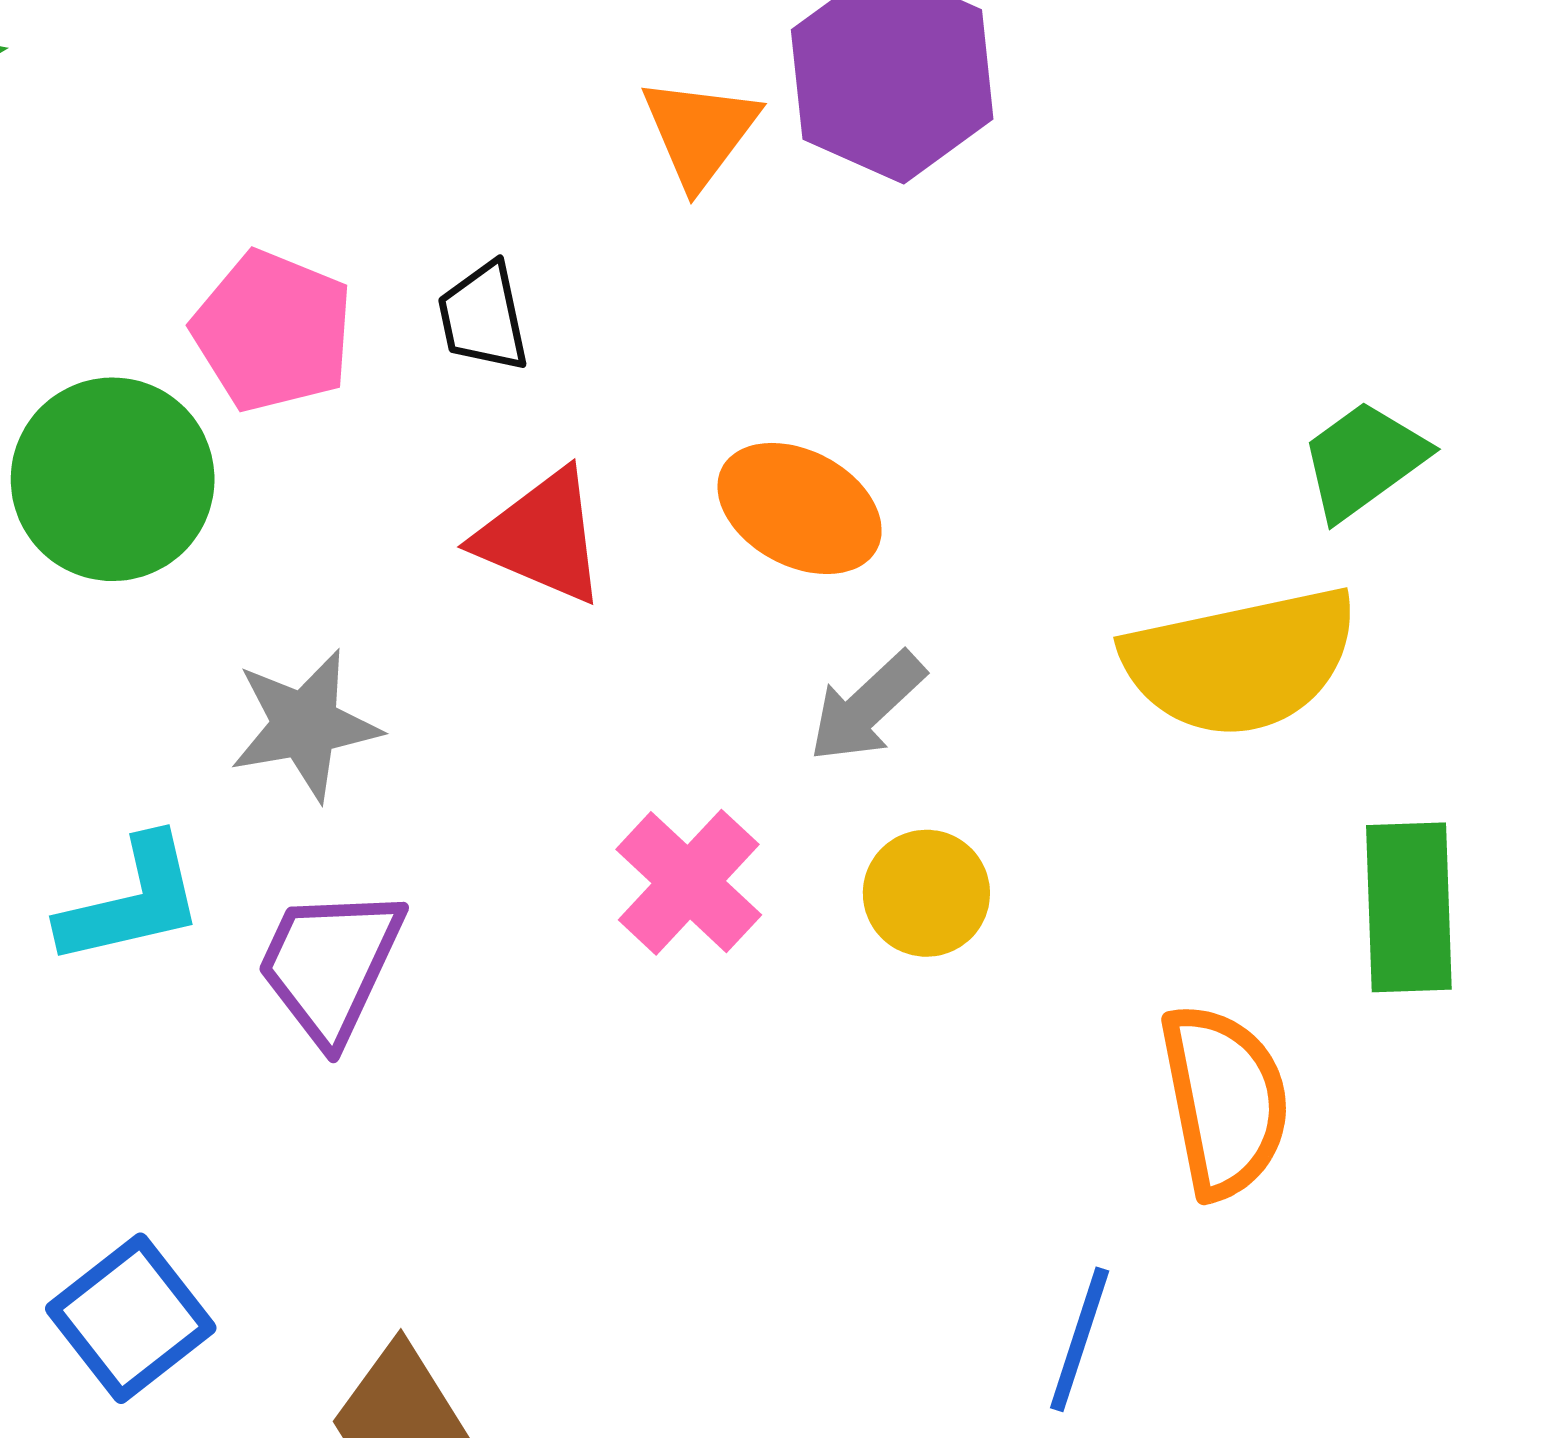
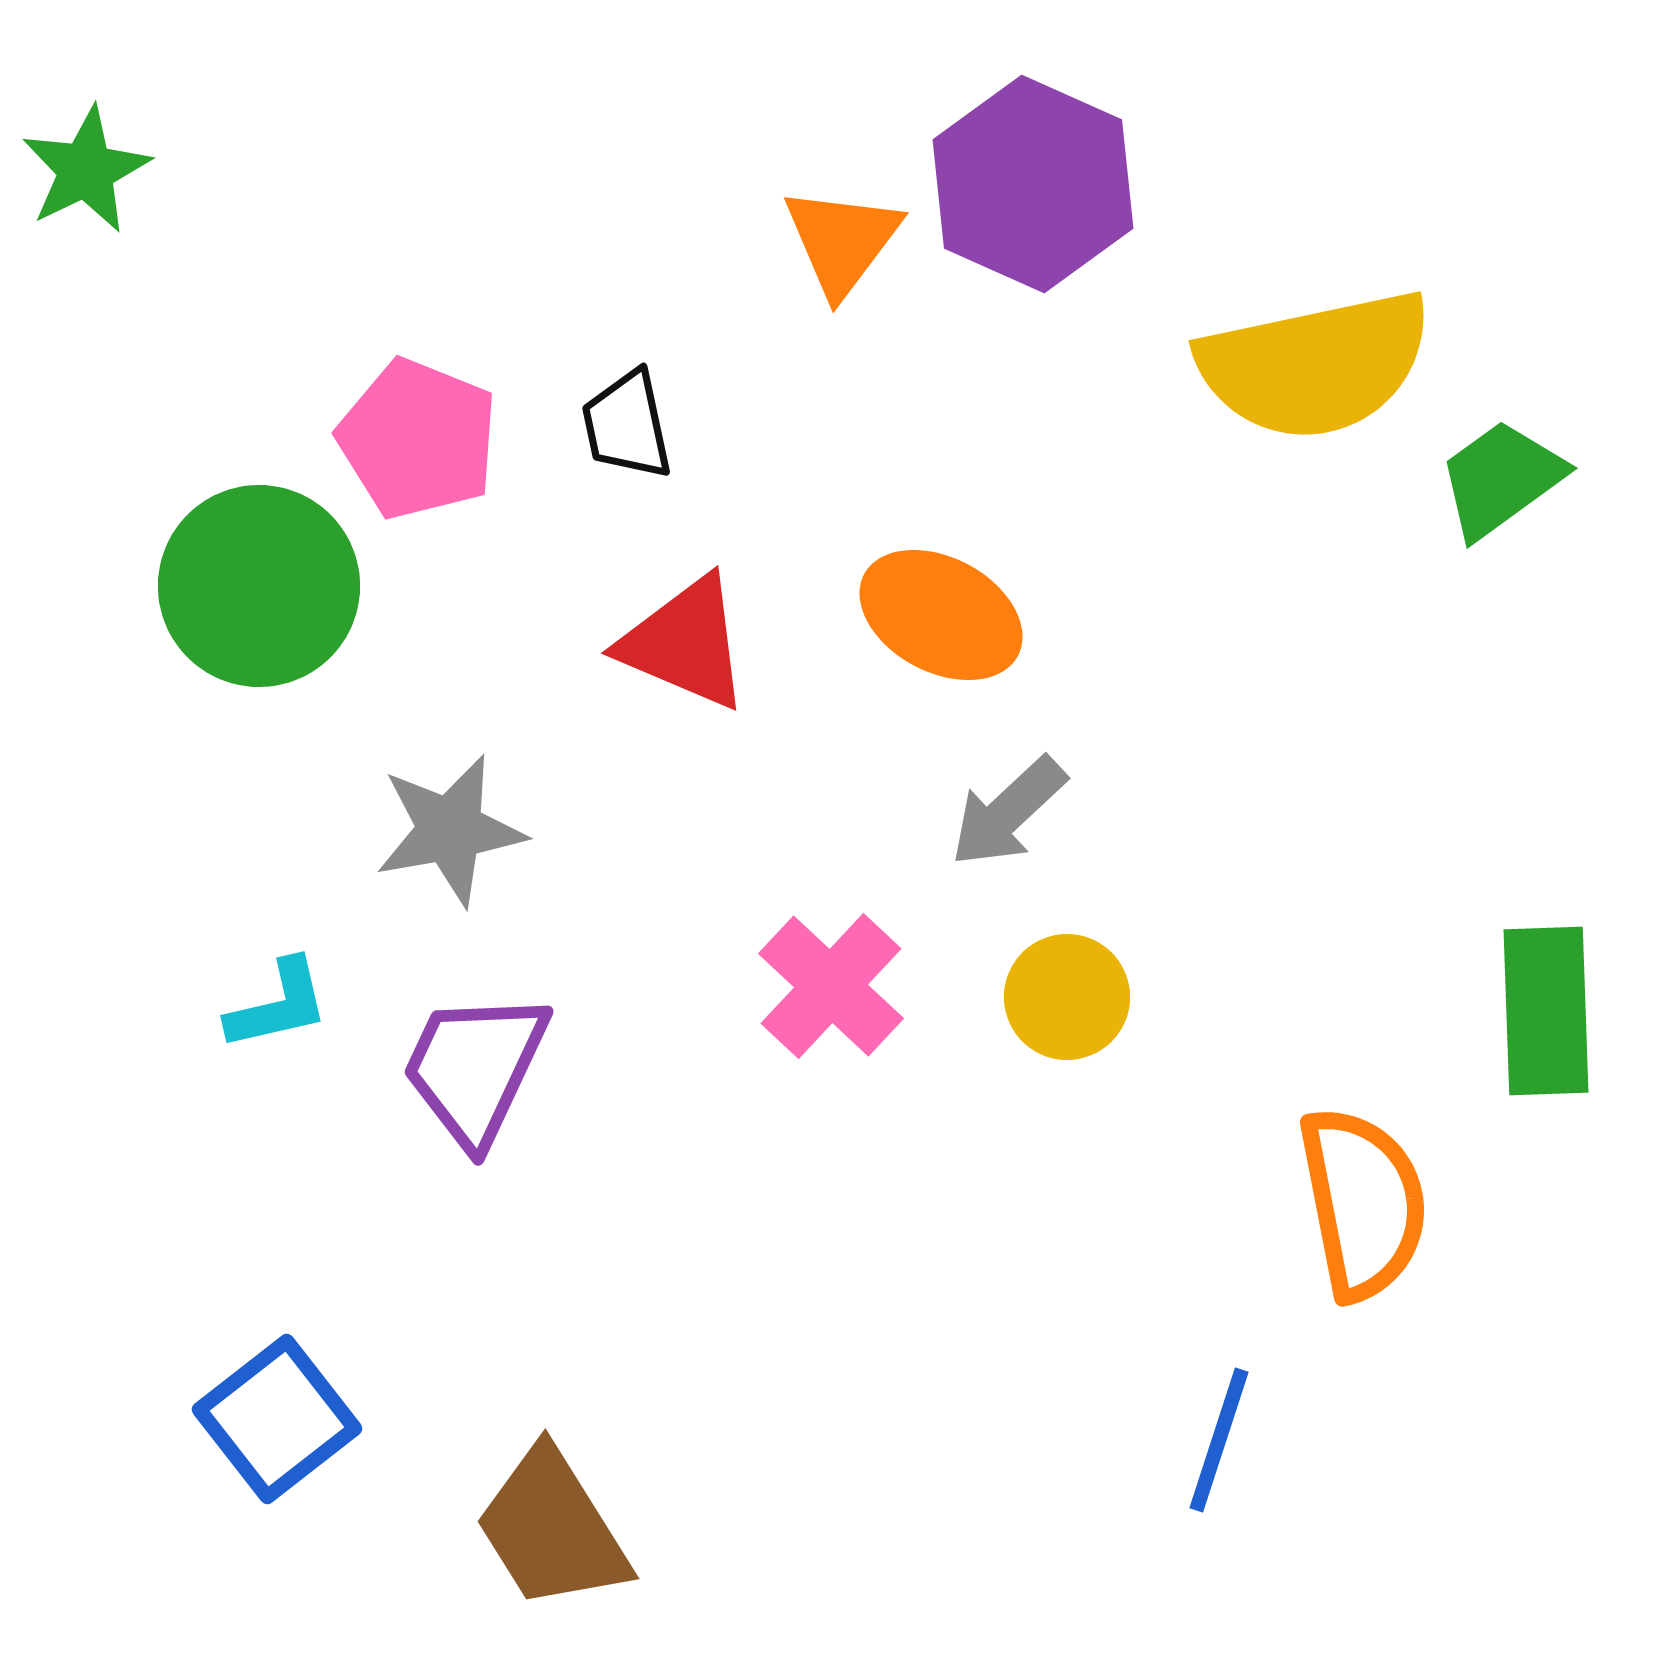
green trapezoid: (1364, 460) -> (1501, 479), moved
yellow semicircle: (1241, 662) -> (1315, 365), moved
cyan L-shape: (132, 901) -> (278, 1005), size x0.7

